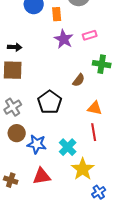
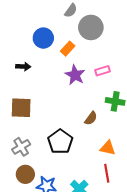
orange rectangle: (57, 14) -> (68, 49), turned 48
black arrow: (15, 47) -> (23, 67), moved

